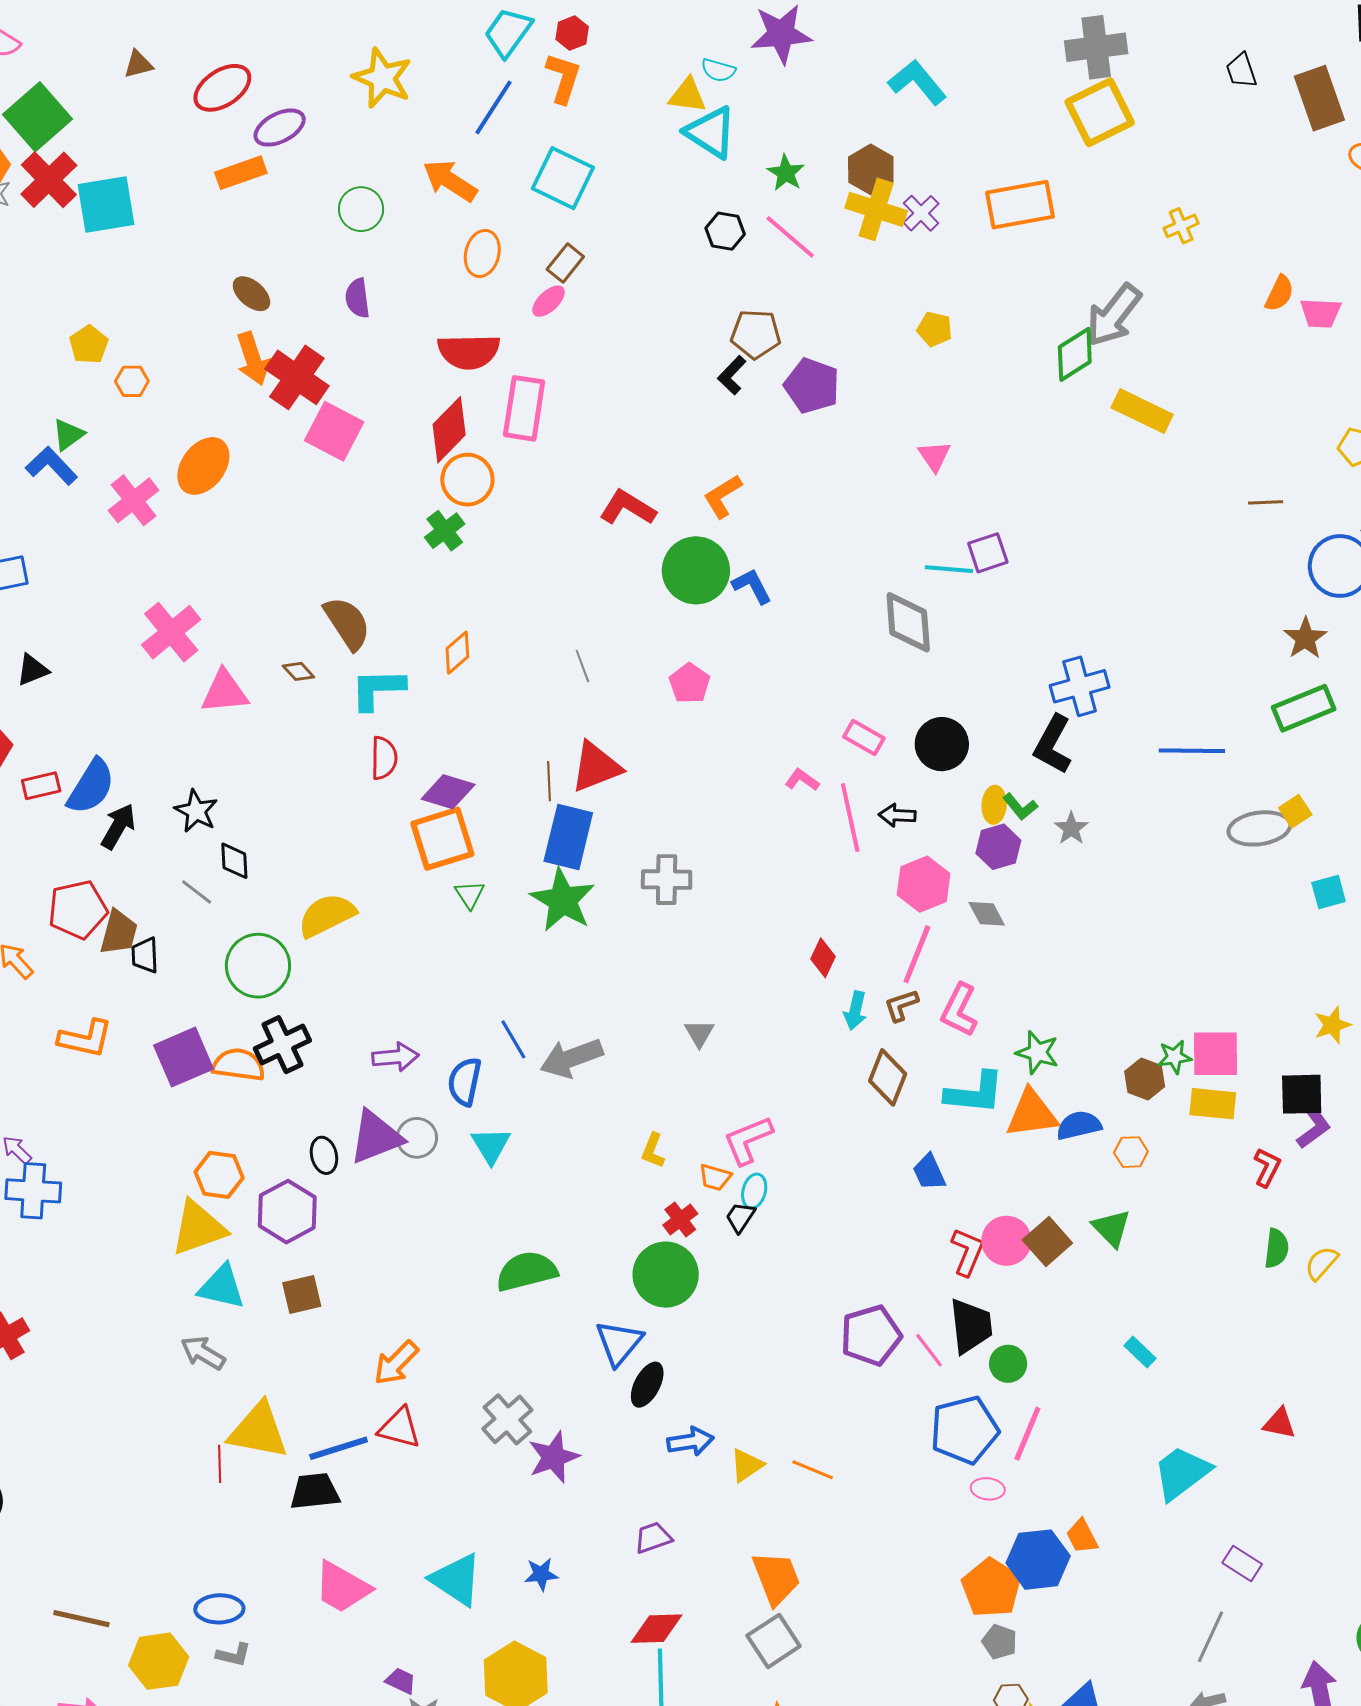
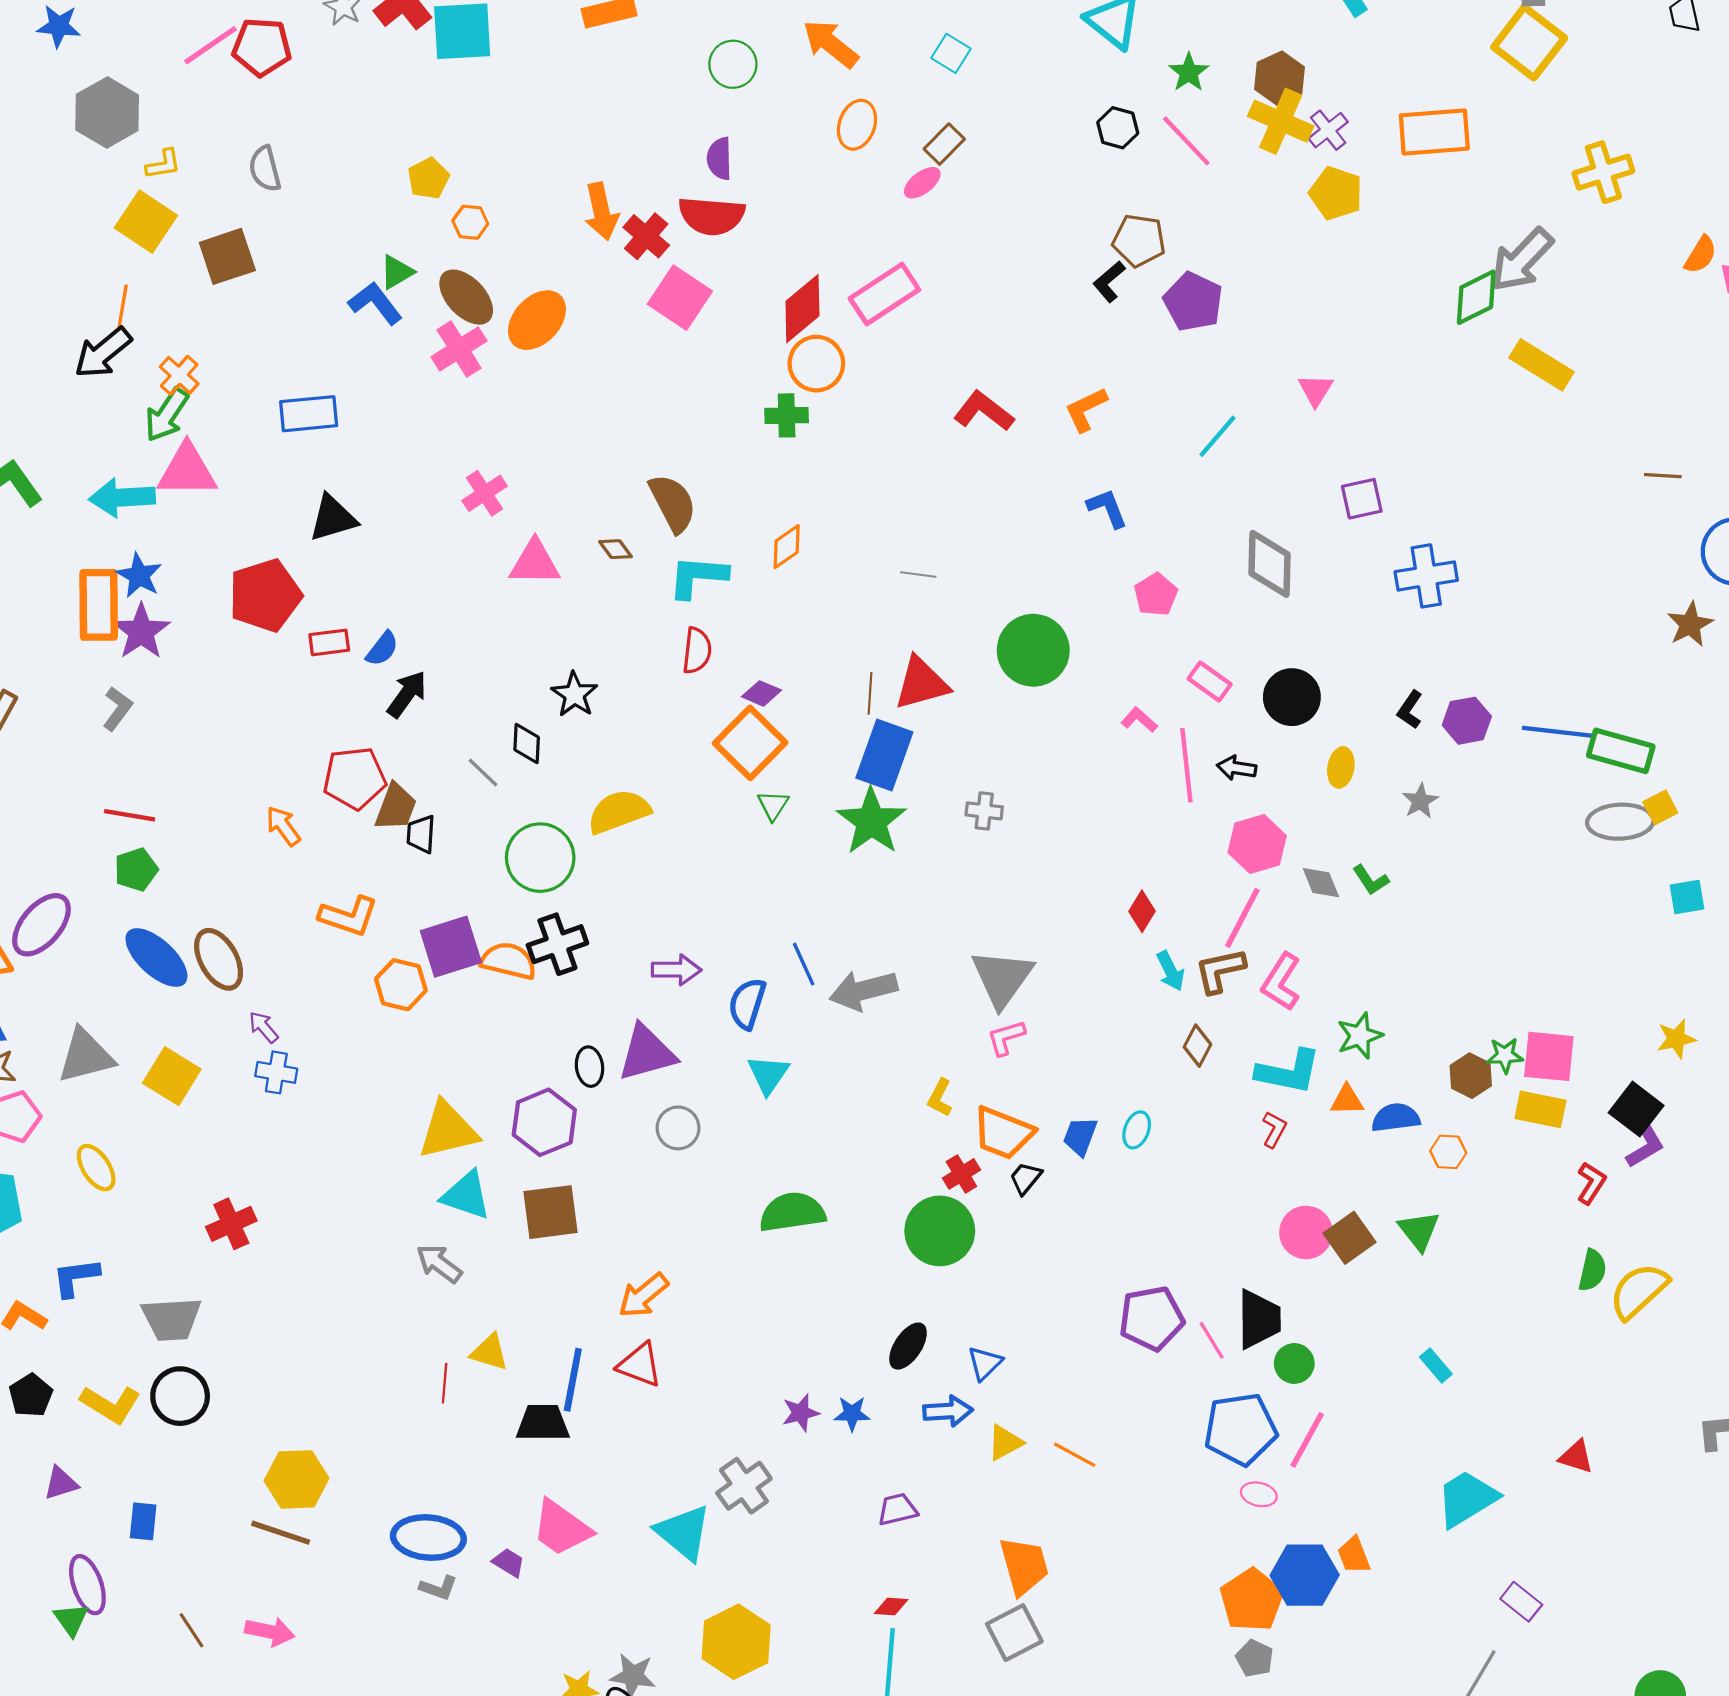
yellow square: (1100, 112) -> (1529, 42), turned -32
cyan square: (563, 178) -> (951, 53), size x0.6
yellow cross: (1181, 226) -> (1603, 172), size x1.6
brown ellipse: (251, 294) -> (466, 297), moved, size x1.4
yellow pentagon: (935, 329) -> (1336, 193), moved, size x1.4
red semicircle: (469, 352) -> (712, 216), moved
red cross: (297, 377) -> (646, 236), size x0.7
pink rectangle: (524, 408) -> (884, 294), turned 42
green cross: (445, 531) -> (787, 415), turned 30
cyan line: (949, 569) -> (1218, 436), moved, turned -60
green circle: (696, 570) -> (1033, 650), moved
pink cross: (171, 632) -> (485, 493), size x0.7
gray line: (582, 666) -> (918, 575), turned -68
black triangle: (32, 670) -> (333, 518), size x1.4
pink pentagon: (690, 683) -> (1156, 595), moved
blue cross: (1080, 686) -> (1426, 576), moved
green rectangle: (1304, 708) -> (1621, 751), moved, turned 32
black L-shape: (1053, 744) -> (1410, 710), size x0.6
blue semicircle: (91, 787) -> (382, 649), size x0.6
purple diamond: (448, 792) -> (761, 693), size x0.7
green L-shape: (1020, 807) -> (1371, 880), moved
black star: (196, 811) -> (574, 694), moved
orange square: (442, 839) -> (750, 743), turned -34
purple hexagon: (998, 847) -> (1467, 721), moved
gray cross: (667, 880) -> (984, 811), size x0.7
brown L-shape: (901, 1005) -> (1220, 970), size x1.4
cyan arrow: (855, 1011) -> (1170, 971), turned -45
gray triangle: (699, 1033) -> (1002, 978), size x2.0
green star: (1037, 1053) -> (1360, 1036), turned 30
brown diamond: (888, 1077) -> (1198, 1046), size x0.7
black square: (1302, 1094) -> (1636, 1109), turned 33
orange triangle: (1032, 1114) -> (1347, 1100), size x0.6
gray circle: (417, 1138) -> (678, 1128), moved
pink L-shape: (748, 1140) -> (1006, 1038), moved, size x0.7
blue trapezoid: (929, 1172) -> (1080, 1136), moved, turned 39
orange hexagon: (219, 1175) -> (401, 985), moved
orange trapezoid: (715, 1177) -> (1003, 1133), size x1.8
blue cross: (33, 1191) -> (276, 1072), size x0.7
cyan ellipse: (754, 1191) -> (1137, 1130), moved
red L-shape: (967, 1252) -> (1274, 1129), moved, size x0.7
yellow semicircle: (1322, 1263) -> (1639, 1291), size x1.6
brown square: (302, 1294) -> (551, 1212), size x1.4
blue triangle: (619, 1343) -> (985, 1363), moved, size x0.7
gray cross: (507, 1419) -> (744, 1486), moved
yellow triangle: (258, 1431) -> (490, 1352), size x0.6
blue line: (339, 1448) -> (573, 1380), turned -68
purple star: (554, 1457) -> (801, 1413), size x0.7
blue star: (541, 1574) -> (852, 1414), moved
blue ellipse: (219, 1609) -> (428, 1538), size x1.4
red diamond: (656, 1629) -> (891, 1607), size x0.6
yellow hexagon: (159, 1661) -> (297, 1479), moved
purple trapezoid: (401, 1681) -> (509, 1563), moved

